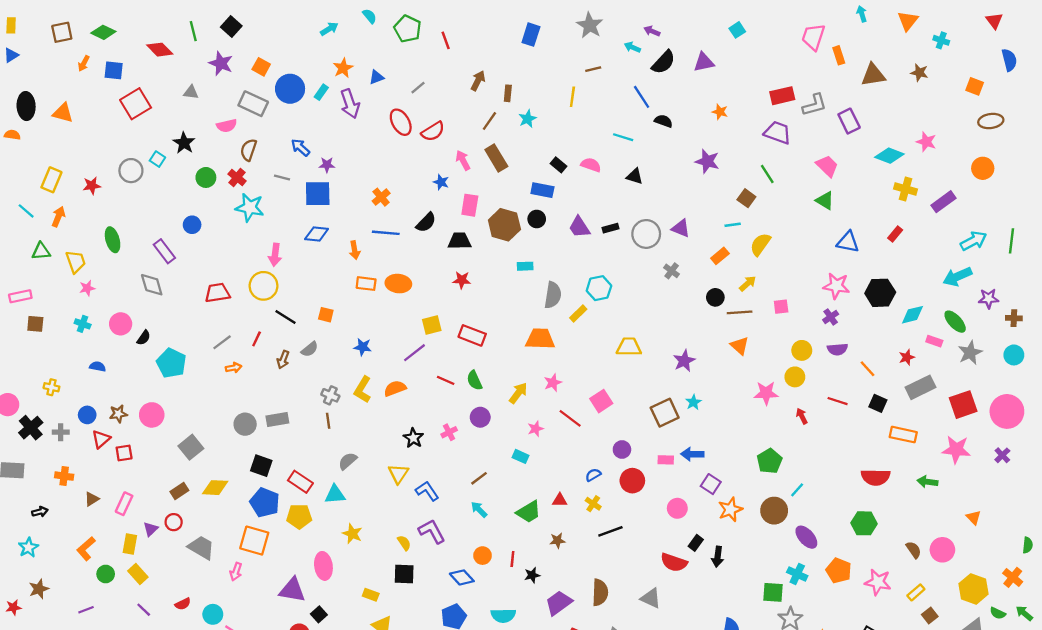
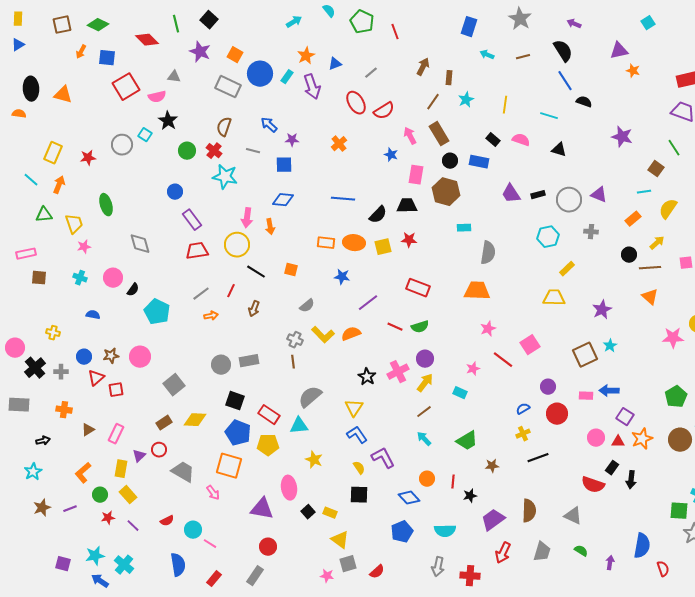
cyan arrow: (632, 47) -> (487, 55), moved
black semicircle: (663, 62) -> (563, 51), moved, turned -75
yellow line: (572, 97) -> (505, 105), moved
orange star: (720, 112) -> (633, 71), moved
pink semicircle: (227, 126) -> (157, 97), moved
blue square: (318, 194) -> (284, 165), size x0.7
orange cross: (381, 197) -> (339, 144), moved
black circle: (537, 219) -> (450, 161), moved
black semicircle: (426, 222) -> (378, 215), moved
orange arrow: (355, 250) -> (270, 227), moved
purple rectangle: (164, 251) -> (192, 220), moved
gray cross: (672, 271) -> (591, 232), turned -32
cyan hexagon: (599, 288) -> (548, 237), moved
yellow rectangle: (578, 314) -> (567, 269), moved
yellow square: (432, 325) -> (383, 247), moved
blue star: (363, 347) -> (342, 277), moved
gray semicircle: (310, 349) -> (307, 306), moved
green semicircle: (474, 380) -> (420, 327), turned -84
yellow L-shape: (363, 390) -> (323, 335), turned -75
yellow arrow: (518, 393) -> (425, 383), moved
pink cross: (449, 432) -> (398, 372), size x1.5
gray semicircle: (348, 461) -> (310, 397), size x1.4
blue L-shape: (427, 491) -> (357, 435), moved
red triangle: (560, 500) -> (618, 442), moved
yellow cross: (593, 504) -> (523, 434), turned 32
pink arrow: (236, 572) -> (213, 493), turned -56
red star: (13, 607) -> (108, 518), moved
purple line: (86, 610) -> (70, 509), moved
black square: (319, 614) -> (308, 512), moved

